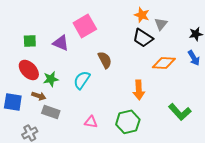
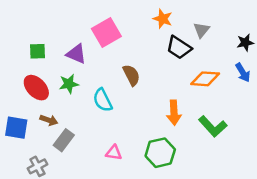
orange star: (142, 15) -> (163, 19), moved
green star: (51, 79) -> (69, 84), moved
cyan semicircle: (82, 80) -> (103, 100), turned -60
gray rectangle: (51, 112) -> (64, 140), turned -72
green L-shape: (180, 112) -> (213, 126), moved

